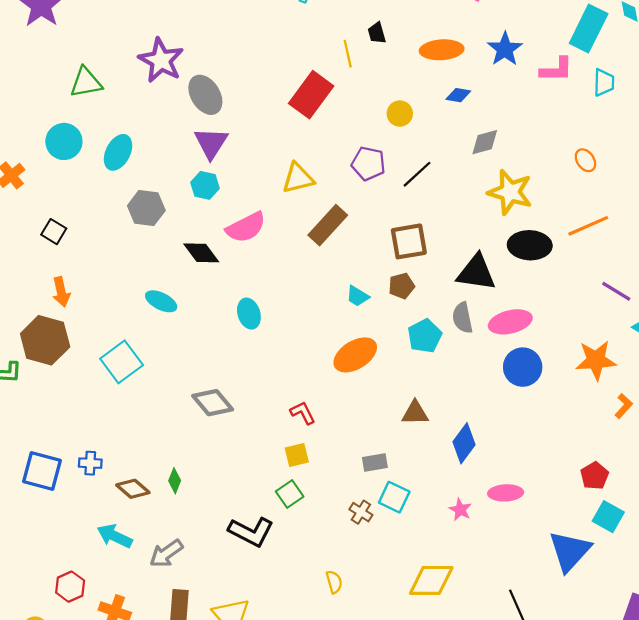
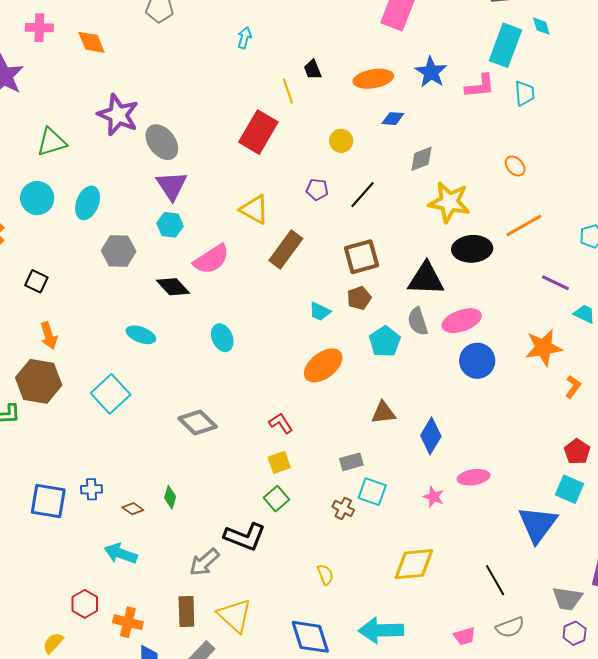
purple pentagon: (368, 164) -> (317, 189), size x0.7
yellow triangle: (298, 178) -> (254, 209), turned 48
red pentagon: (595, 476) -> (577, 452), moved
brown diamond: (133, 489) -> (133, 509), size x0.7
gray arrow: (166, 553) -> (204, 562), moved

